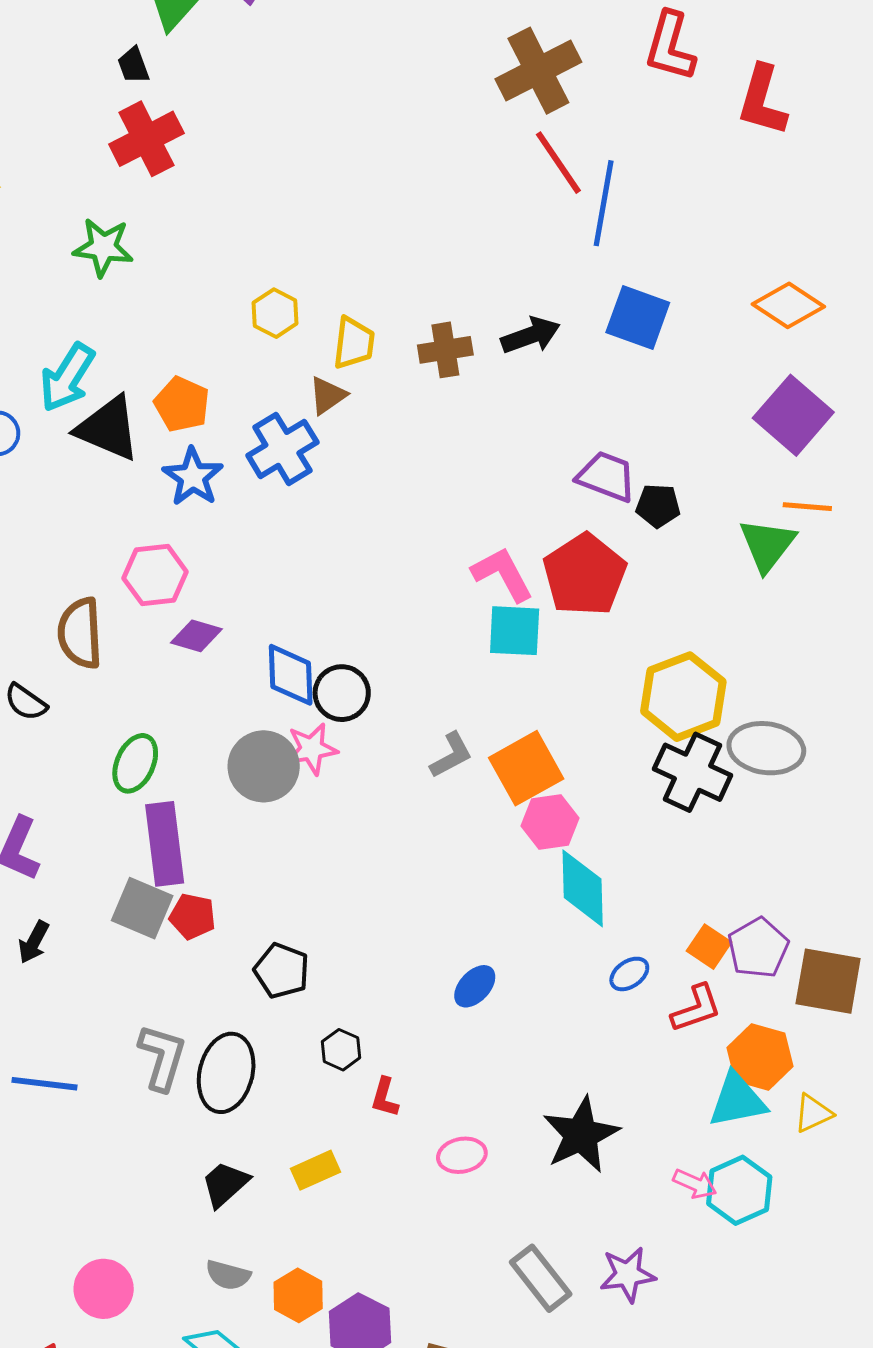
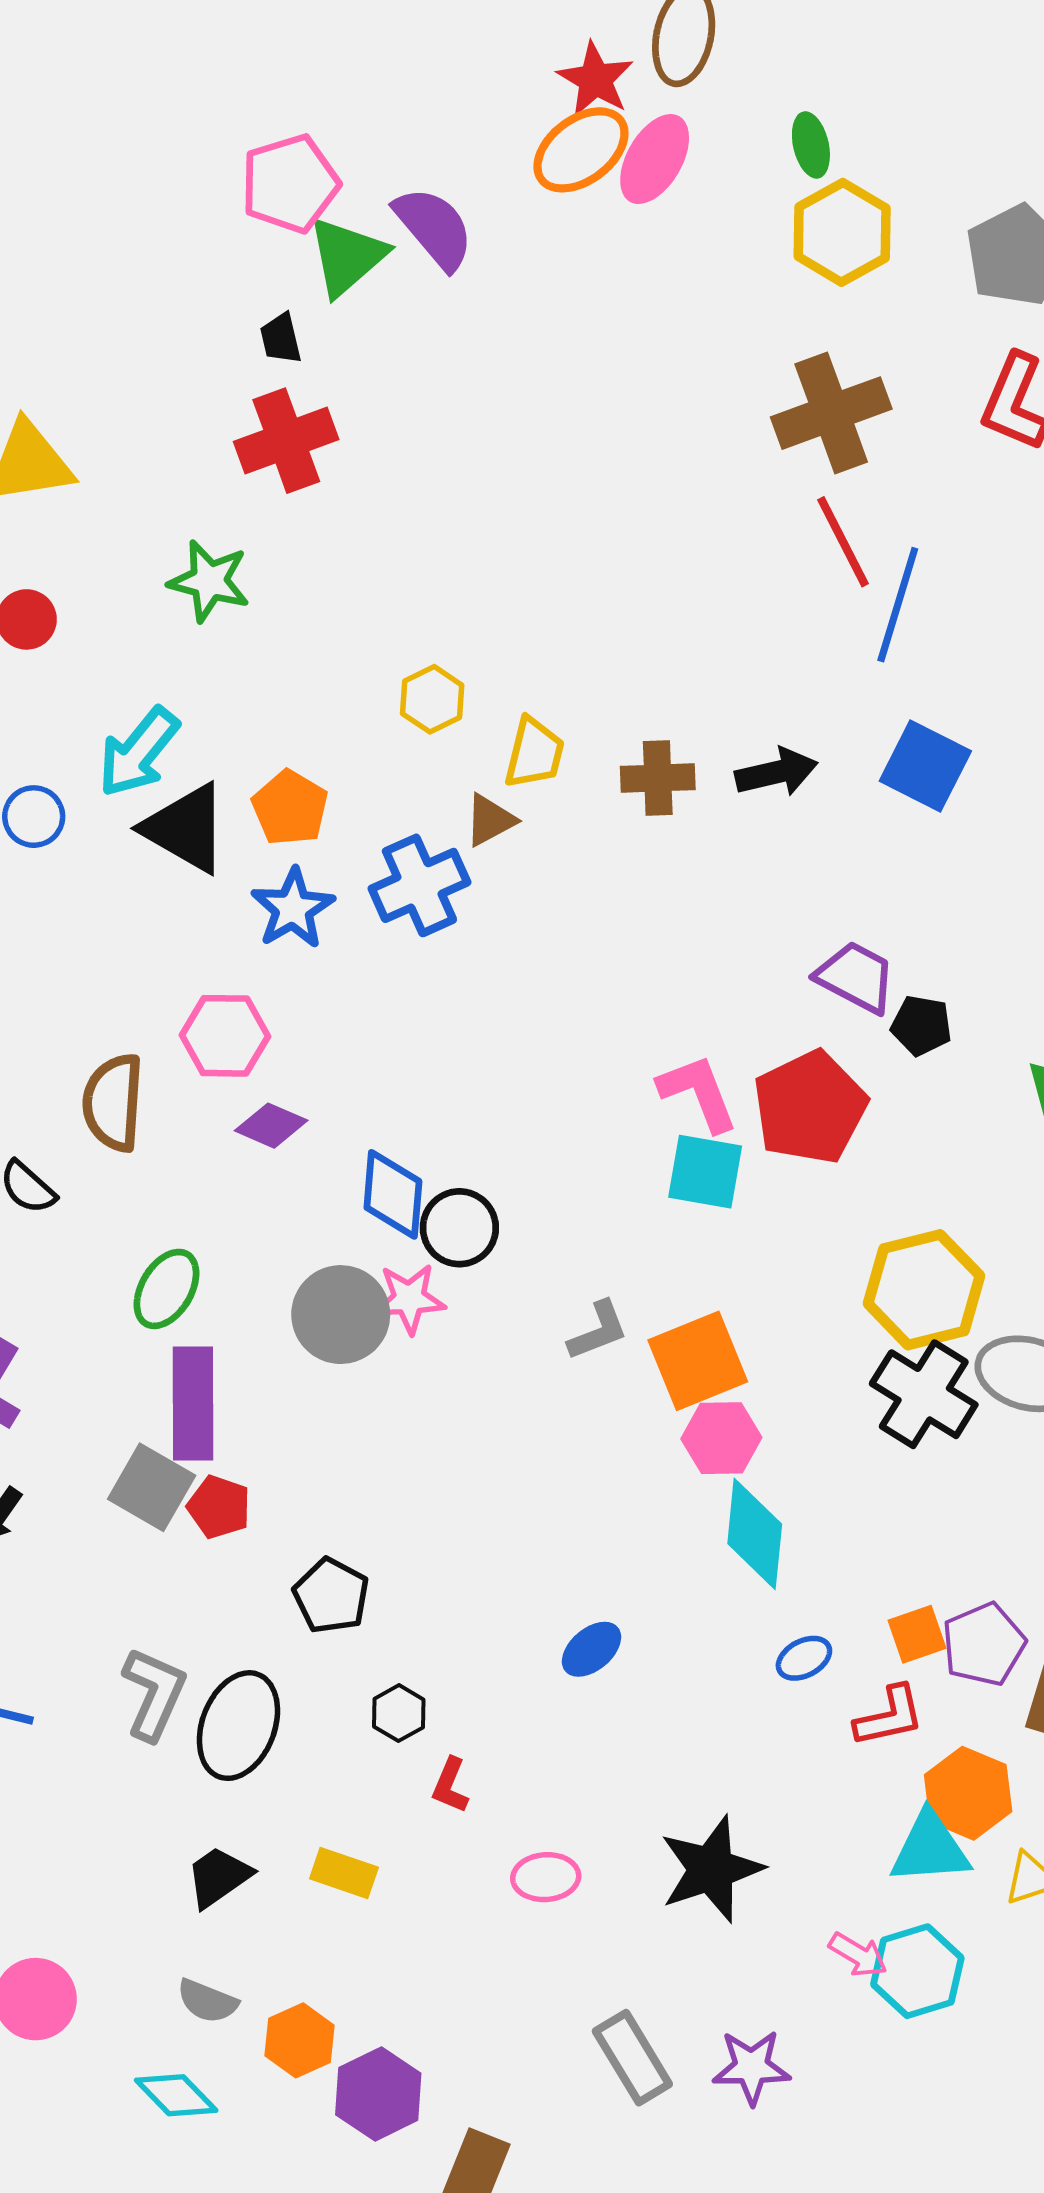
orange square: (709, 947) -> (917, 1634), turned 30
yellow rectangle: (315, 1170) -> (344, 1873), turned 36

